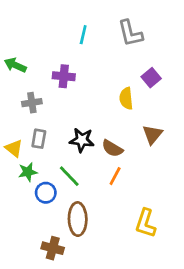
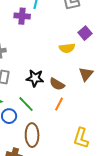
purple cross: (64, 76) -> (22, 16), moved
yellow semicircle: (126, 98) -> (67, 48), turned -91

